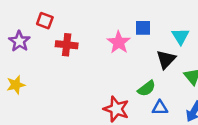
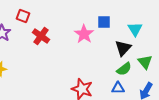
red cross: (67, 45) -> (41, 36), turned 30
green semicircle: (147, 88) -> (124, 69), moved

